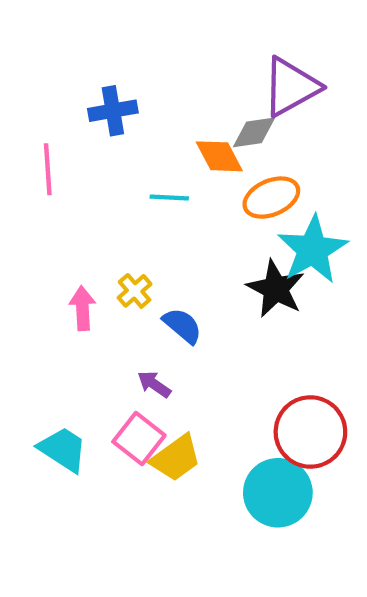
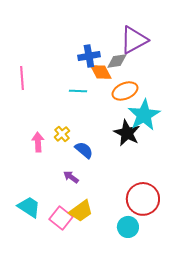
blue cross: (113, 111) -> (89, 56), moved
pink square: (139, 438) -> (61, 218), moved
cyan circle: (278, 493) -> (128, 227), size x0.7

